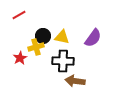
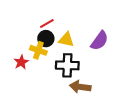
red line: (19, 15) -> (47, 24), moved
yellow cross: (36, 47) -> (38, 50), turned 35

